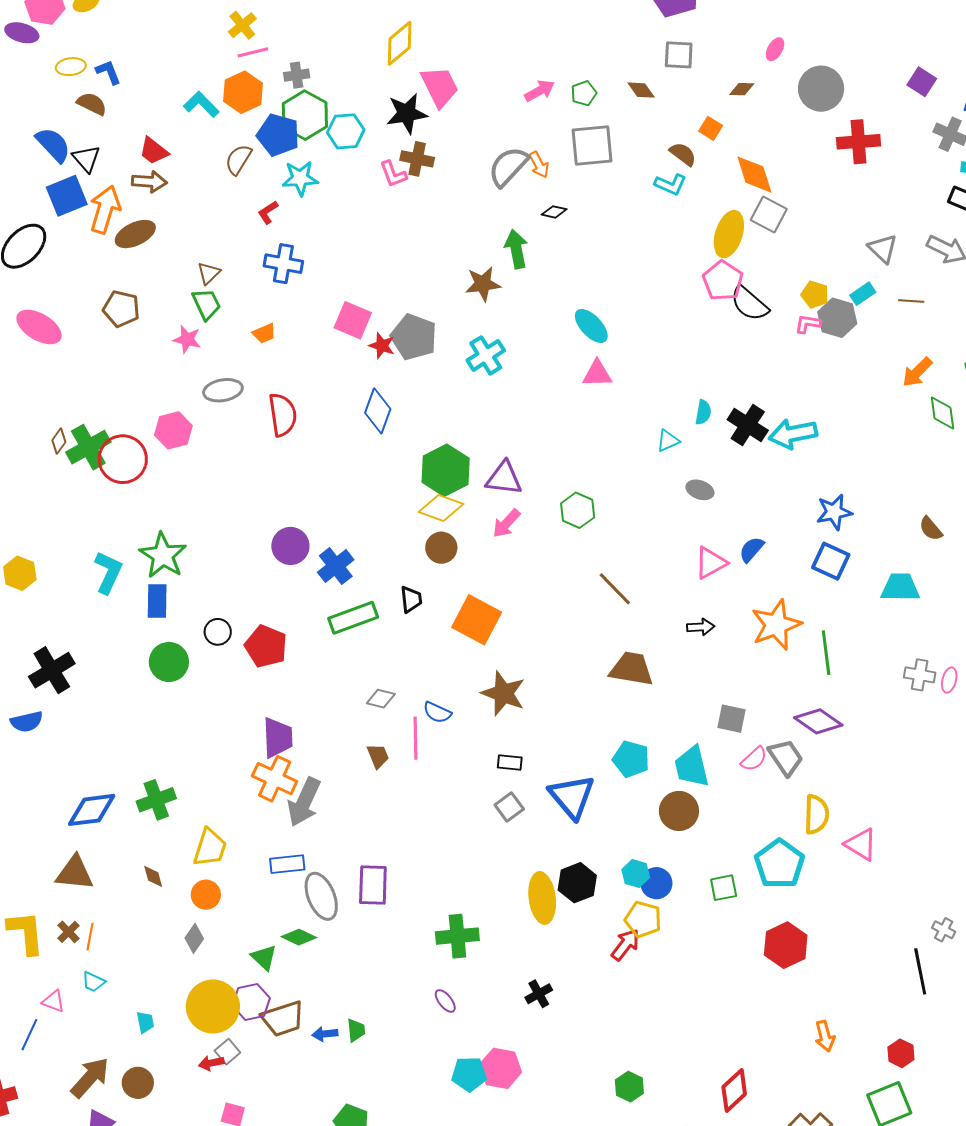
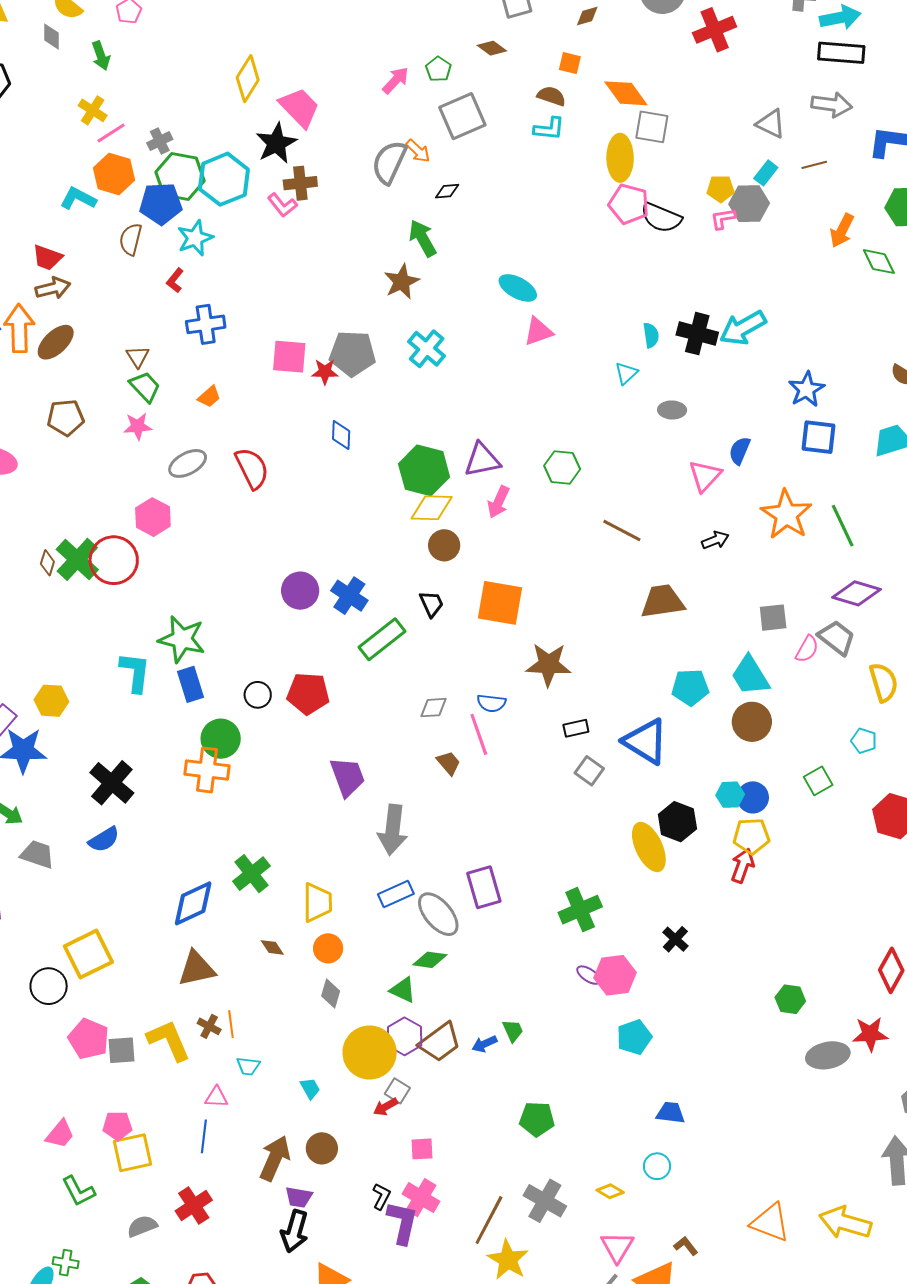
cyan hexagon: (346, 131) -> (224, 179), size x1.4
blue diamond: (378, 411) -> (341, 435), size x0.7
orange cross: (275, 779) -> (207, 770), moved
cyan pentagon: (779, 864) -> (864, 741), size x0.5
pink hexagon: (501, 1068) -> (615, 975), moved

